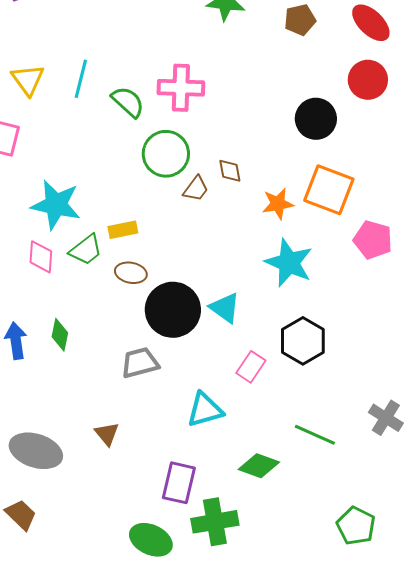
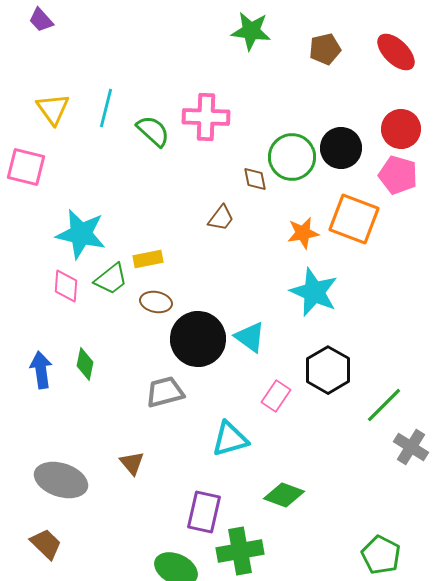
red circle: (368, 80) -> (401, 129), moved
green circle: (166, 154) -> (292, 157), moved
brown diamond: (230, 171) -> (255, 179), moved
pink pentagon: (373, 240) -> (398, 175), moved
green line: (315, 435) -> (384, 405), moved, turned -69

